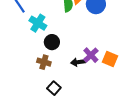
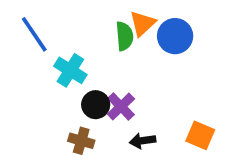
purple cross: (91, 55) -> (121, 106), moved

